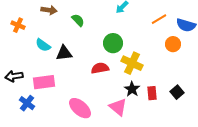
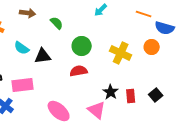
orange line: (159, 19) -> (144, 14), moved, turned 49
green circle: (113, 43) -> (82, 46), moved
yellow cross: (132, 63) -> (121, 53), moved

